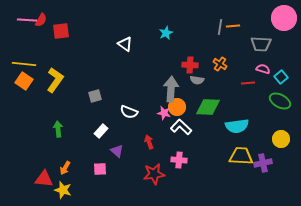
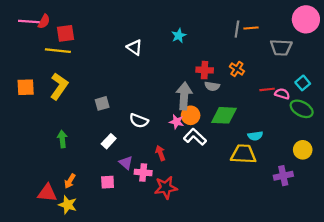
yellow line: (24, 64) -> (58, 51), moved
pink semicircle: (263, 69) -> (282, 94), moved
orange square: (24, 81) -> (26, 87), turned -36
cyan semicircle: (237, 126) -> (255, 136), size x0.6
yellow trapezoid: (241, 156) -> (243, 154), moved
pink cross: (179, 160) -> (143, 172), moved

